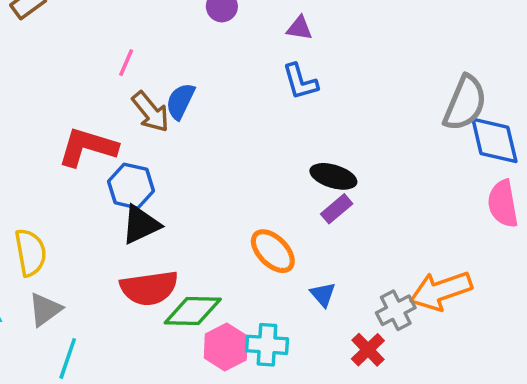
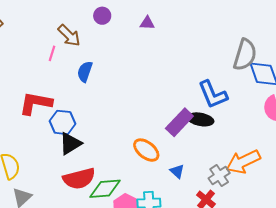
blue L-shape: (300, 82) -> (213, 94), moved, size x1.4
brown arrow: (151, 112) -> (69, 35), moved
black ellipse: (333, 176) -> (201, 119), moved
purple rectangle: (337, 209) -> (179, 122), size x1.6

